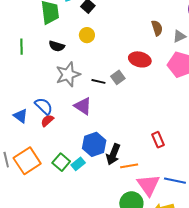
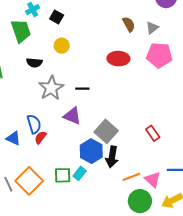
gray square: (118, 77) -> (106, 131), moved, size x1.6
blue semicircle: (44, 106) -> (34, 124), turned 42
green square: (61, 162) -> (63, 175), turned -30
orange line: (129, 166) -> (131, 177), moved
pink triangle: (148, 185) -> (153, 180), size x0.7

